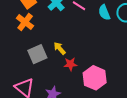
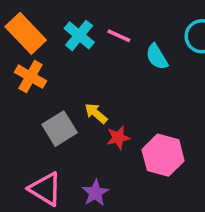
cyan semicircle: (104, 12) -> (157, 57), moved

